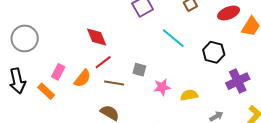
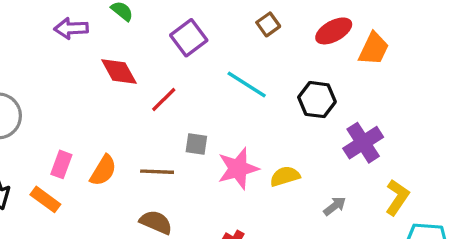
red diamond: (97, 37) -> (119, 72), moved
red line: (103, 62) -> (164, 99), moved
pink star: (162, 87) -> (238, 168), size x1.4

